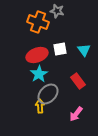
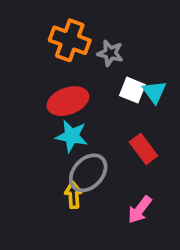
gray star: (57, 11) -> (110, 53), moved
white square: (60, 49) -> (132, 90), moved, turned 32
cyan star: (39, 74) -> (72, 136), turned -30

